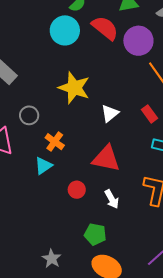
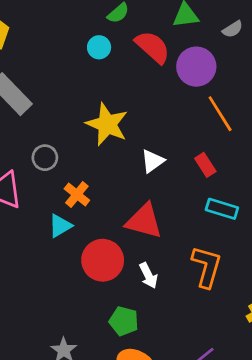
cyan circle: (65, 30) -> (99, 47), size x0.6
red circle: (77, 190) -> (103, 260), size x1.8

